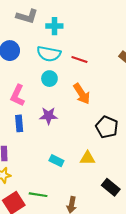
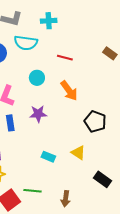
cyan cross: (54, 26) -> (49, 21), moved
cyan semicircle: (49, 54) -> (26, 43), moved
yellow triangle: (88, 158) -> (78, 153), turned 35

